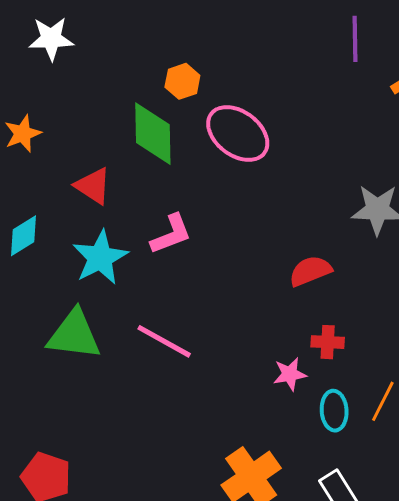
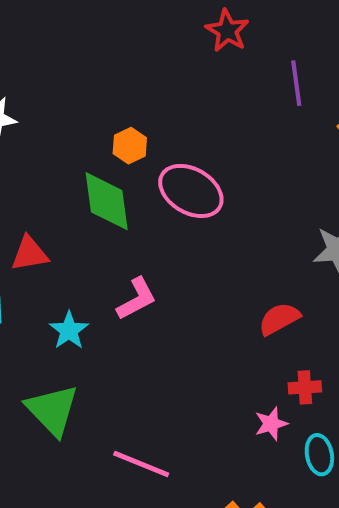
red triangle: (93, 186) -> (30, 254), moved, turned -36
cyan star: (100, 258) -> (69, 330), size x0.7
green triangle: (74, 335) -> (52, 410), turned 46
pink line: (164, 341) -> (141, 464), moved

